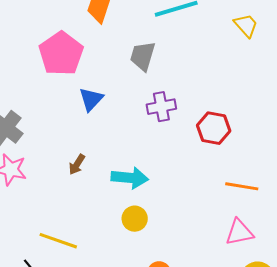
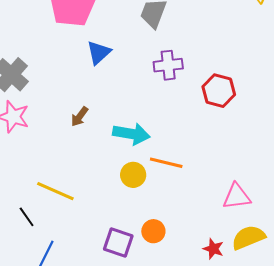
orange line: (242, 186) -> (166, 163), moved

